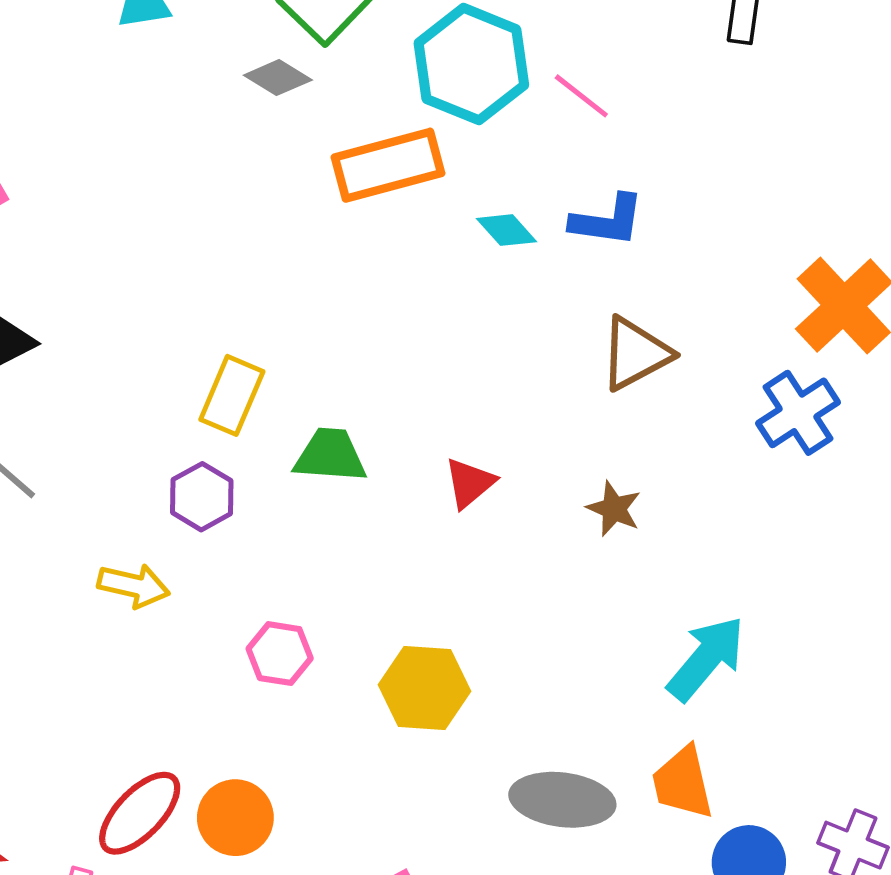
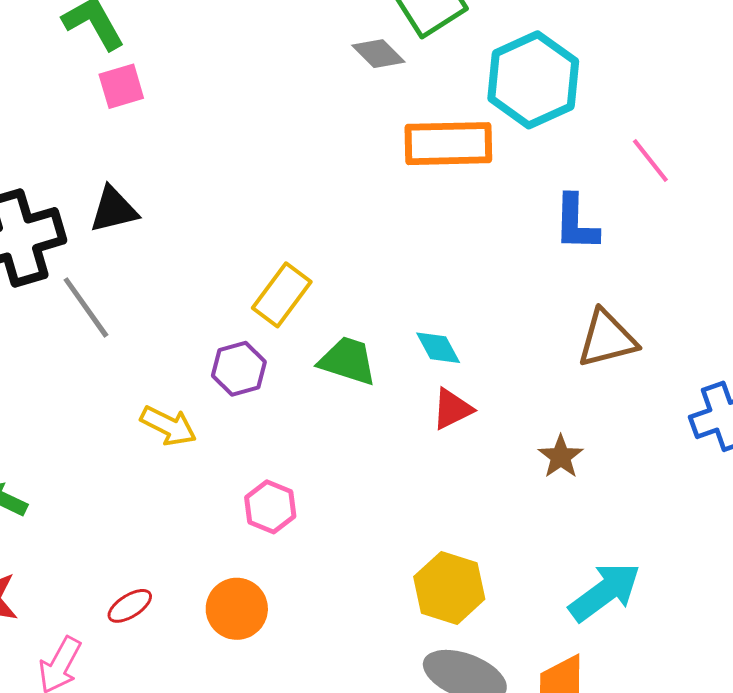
pink line: (581, 96) -> (650, 160), moved
blue L-shape: (607, 221) -> (576, 223), moved, turned 70
cyan diamond: (506, 230) -> (438, 348), moved
yellow hexagon: (425, 688) -> (449, 588), moved
red ellipse: (140, 813) -> (130, 606), size x0.6
orange circle: (235, 818) -> (237, 609), moved

